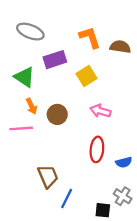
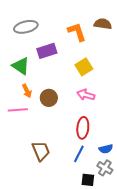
gray ellipse: (30, 32) -> (26, 27), turned -35
brown semicircle: (120, 47) -> (103, 24), moved
yellow square: (86, 76) -> (84, 67), moved
blue semicircle: (124, 162) -> (106, 149), moved
blue line: (67, 199) -> (79, 154), moved

